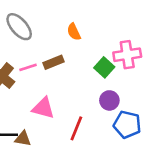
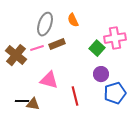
gray ellipse: (19, 27) -> (45, 24), moved, turned 60
blue pentagon: (127, 125) -> (115, 93), turned -30
red line: (76, 128) -> (75, 96), turned -36

